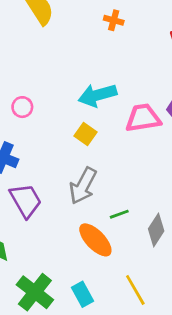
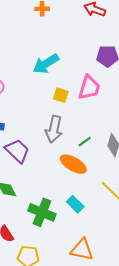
pink trapezoid: (143, 118) -> (89, 88), moved, turned 132
yellow square: (86, 134) -> (61, 95), moved

